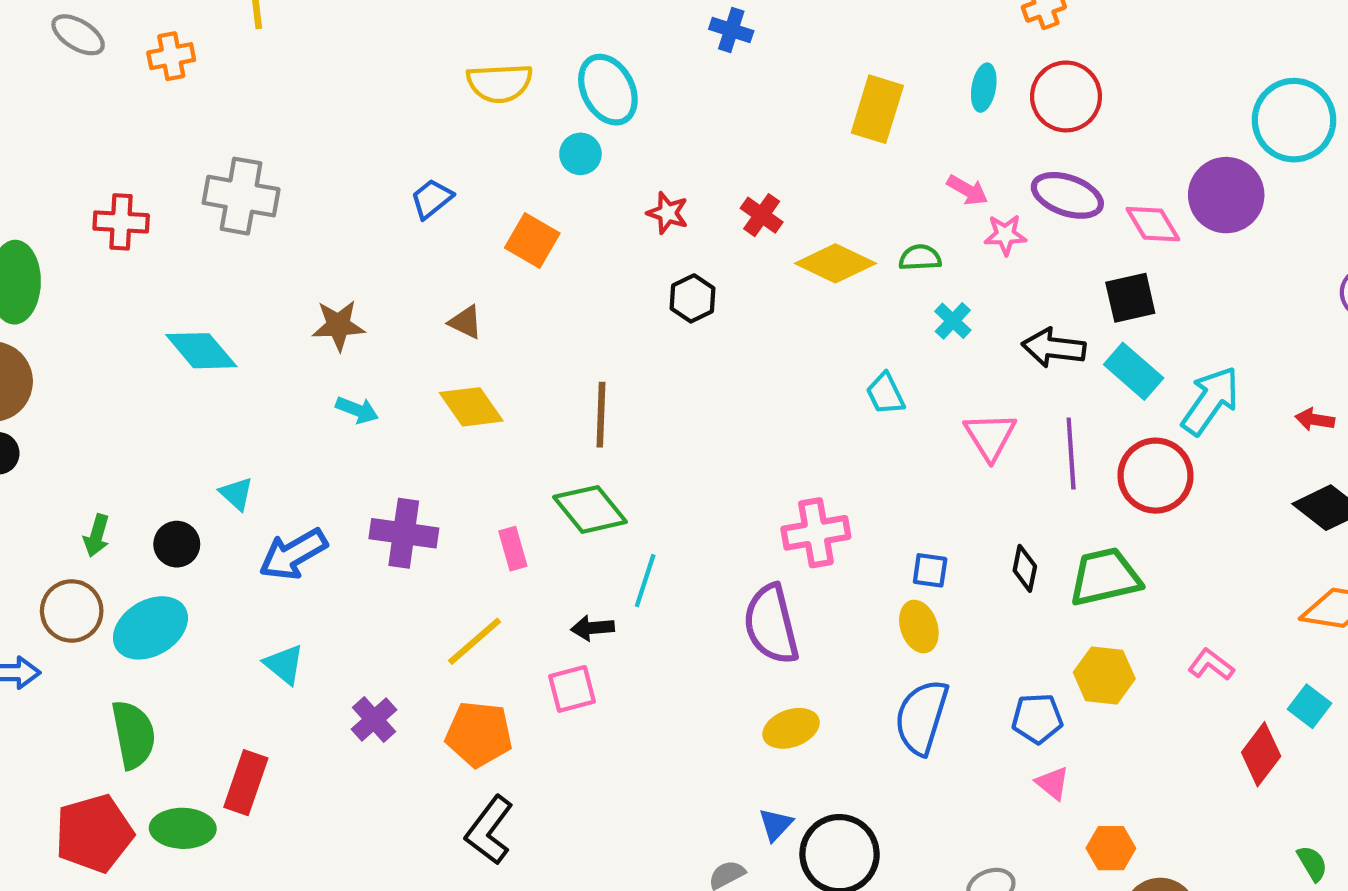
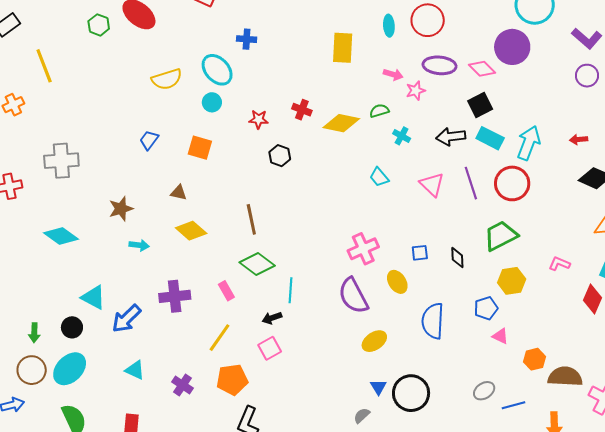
blue cross: (731, 30) -> (247, 39), moved
cyan triangle: (236, 494) -> (93, 297), size x1.5
black diamond: (1025, 568) -> (457, 258), moved
yellow ellipse: (919, 627) -> (397, 282), moved

